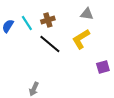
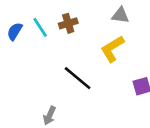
black line: (50, 44) -> (78, 78), moved

